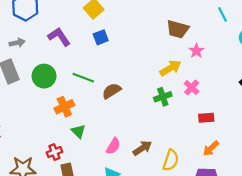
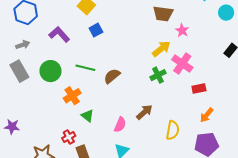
pink cross: (192, 87) -> (182, 64), size x1.5
brown arrow: (142, 148) -> (144, 112), moved

